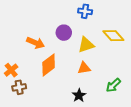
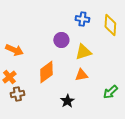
yellow diamond: (113, 36) -> (110, 25), moved, turned 45
orange arrow: (35, 43) -> (14, 50), moved
black star: (79, 95) -> (67, 101), moved

